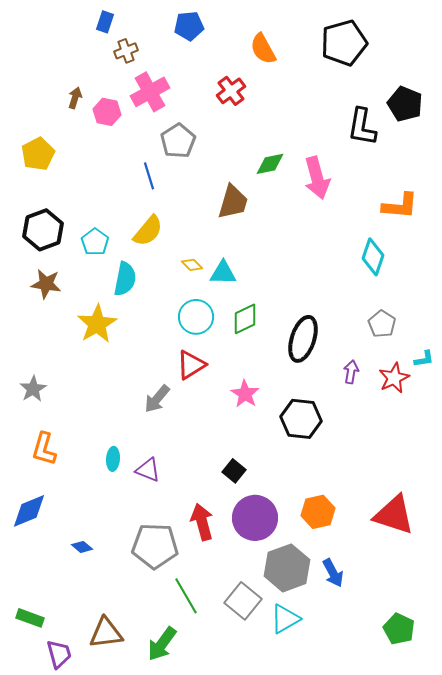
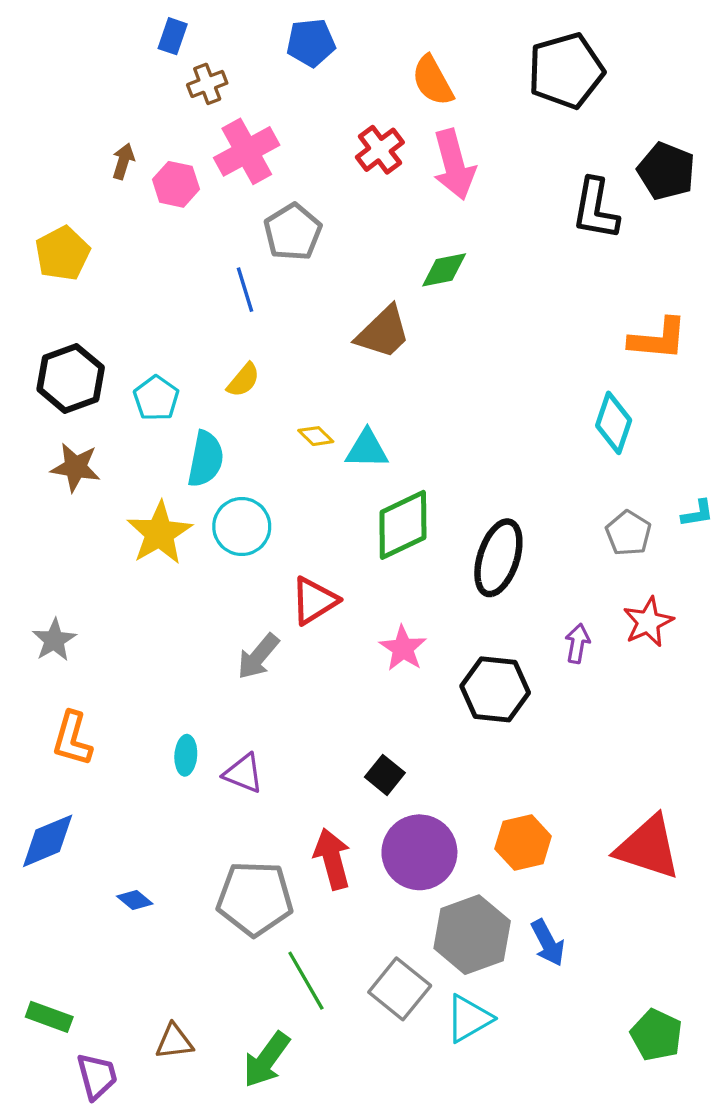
pink arrow: (317, 178) -> (454, 165), moved
brown trapezoid: (233, 202) -> (383, 332), turned 30
yellow semicircle: (148, 231) -> (243, 380), size x0.7
cyan circle: (196, 317) -> (242, 527), moved
green diamond: (245, 319) -> (403, 525), size x1.4
cyan L-shape: (424, 359) -> (698, 513), moved
purple arrow: (351, 372) -> (577, 643), moved
brown triangle: (106, 633) -> (174, 1042), size x0.7

